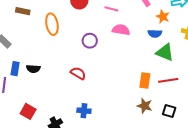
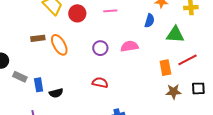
brown rectangle: (23, 11) -> (38, 38), moved
pink semicircle: (121, 30) -> (129, 46), moved
blue semicircle: (155, 33) -> (149, 21), moved, turned -56
blue rectangle: (15, 69) -> (39, 85), moved

